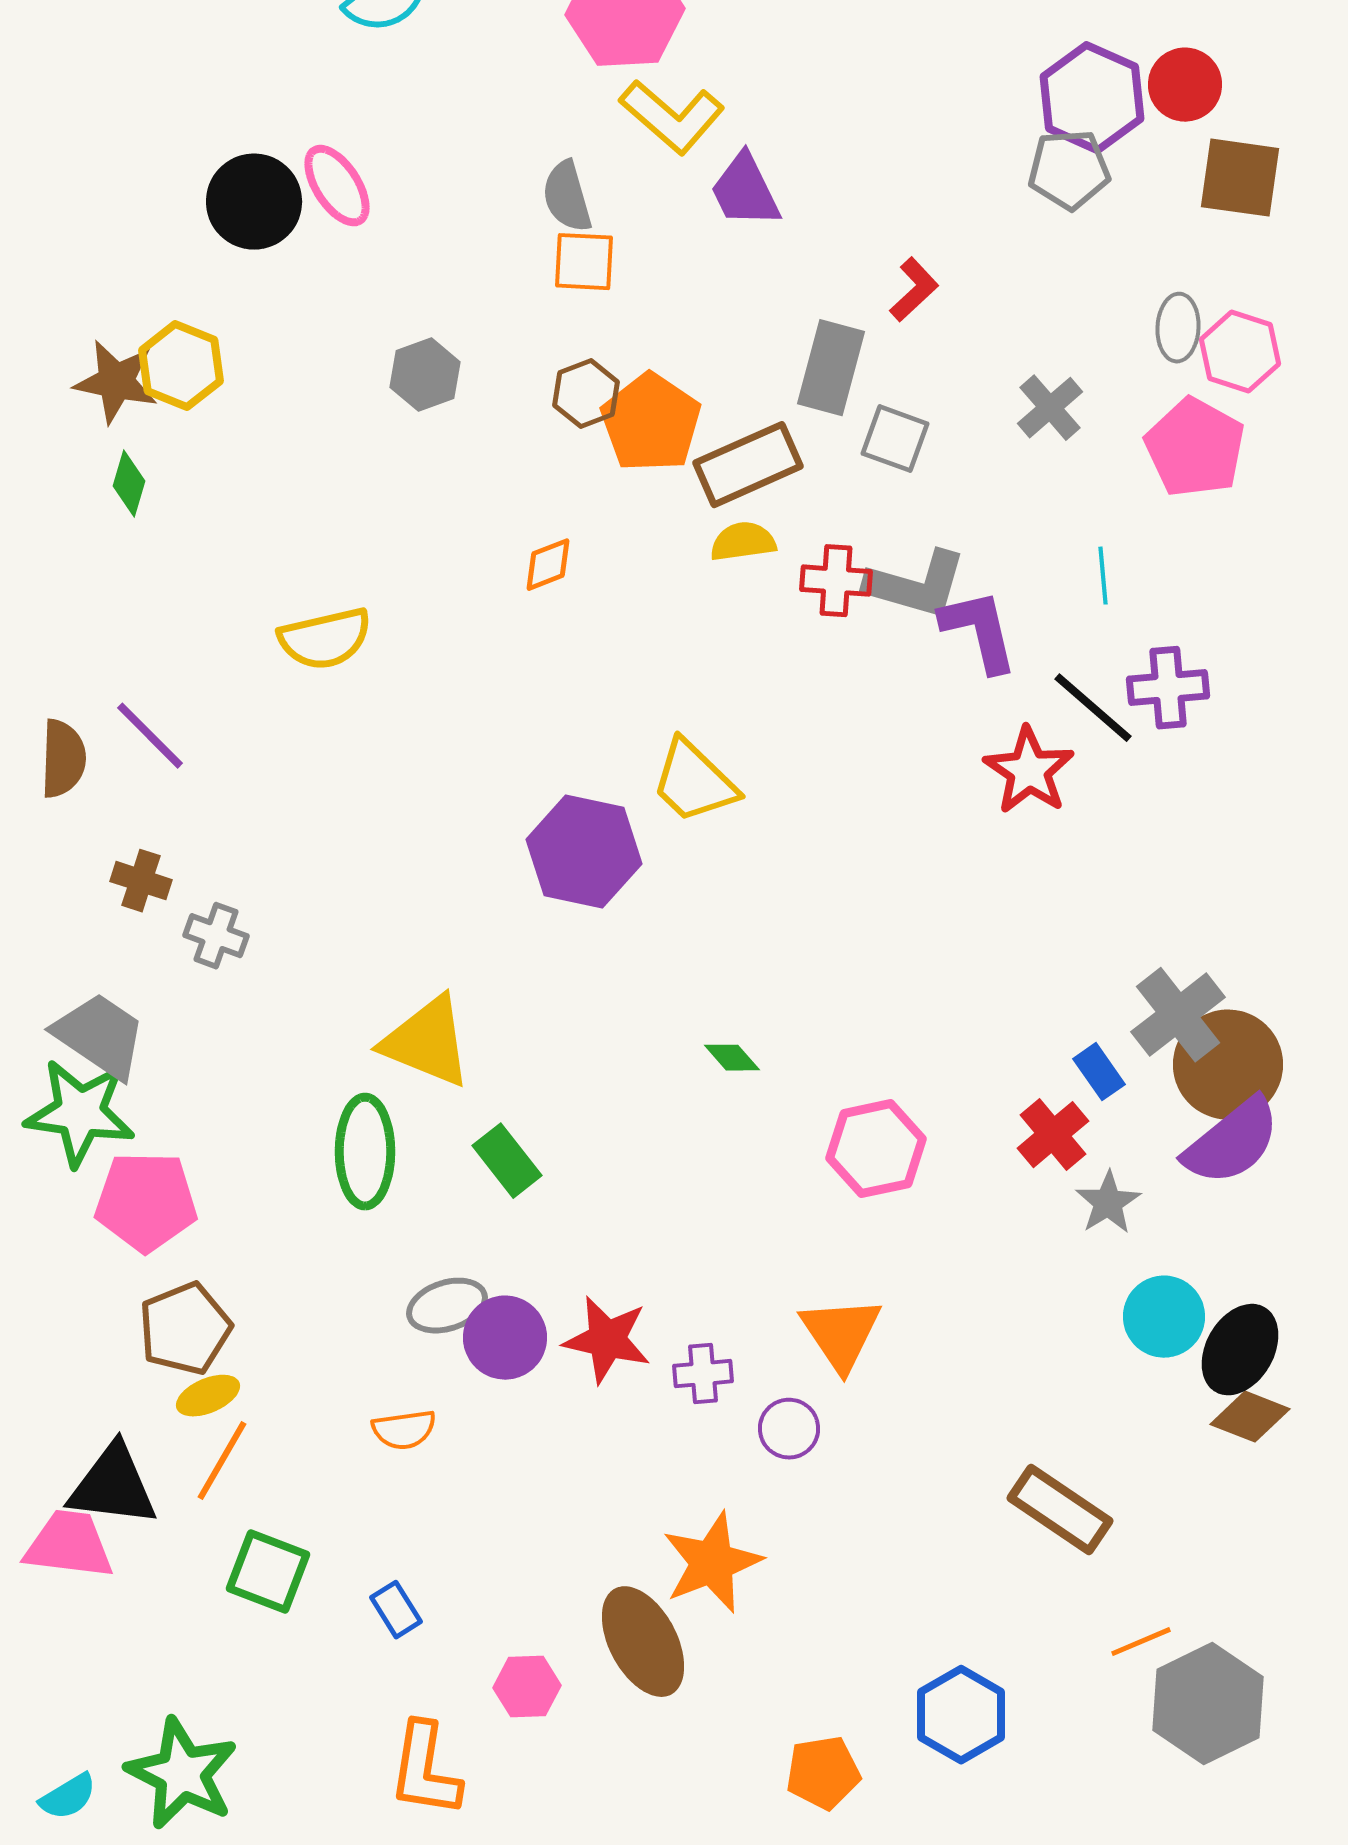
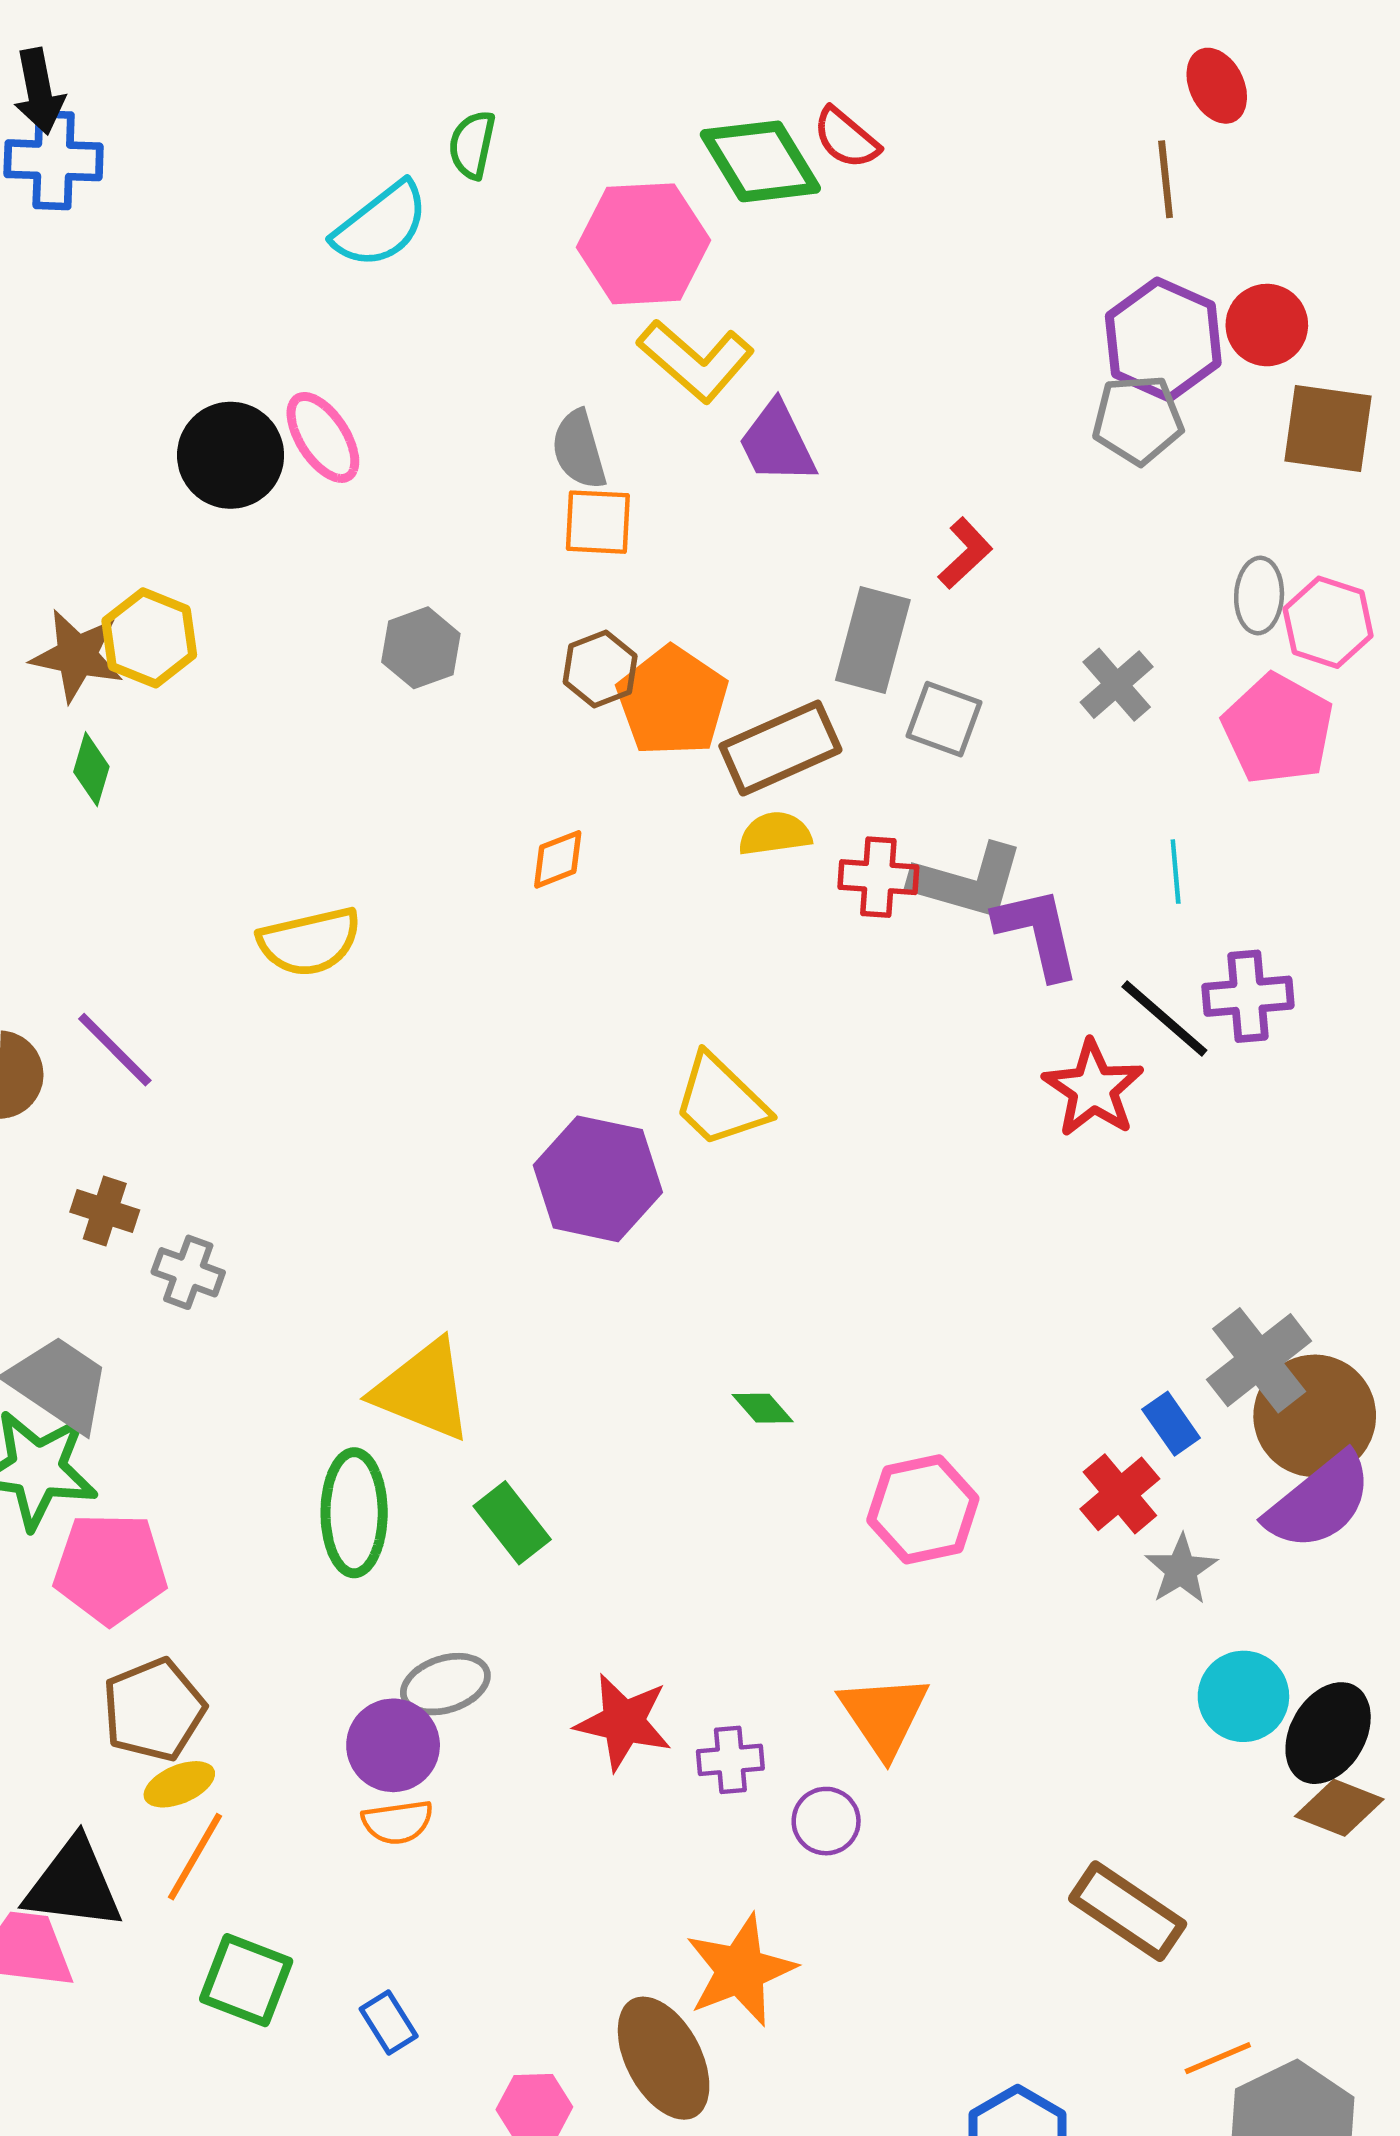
purple circle: (505, 1338) -> (393, 1745), moved

